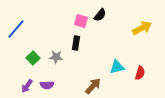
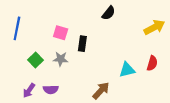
pink square: (81, 21) -> (61, 33), moved
blue line: (16, 29) -> (17, 28), turned -30
red semicircle: (140, 73) -> (152, 63), moved

